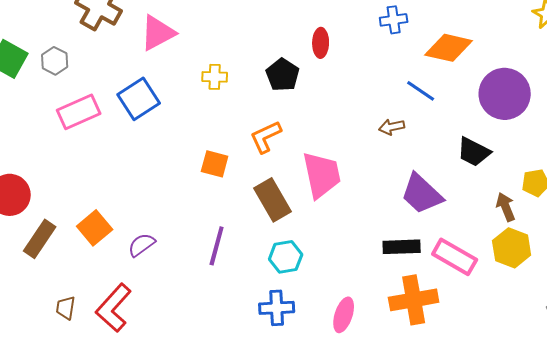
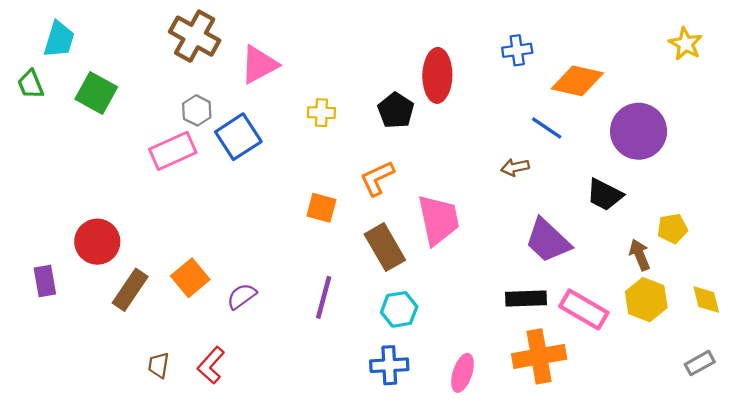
red ellipse: (321, 43) -> (437, 75), size x1.6
gray hexagon: (55, 61) -> (197, 110), moved
red L-shape: (114, 308) -> (211, 365), size x0.7

